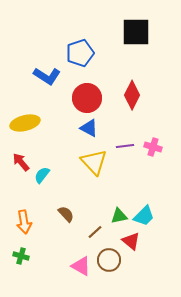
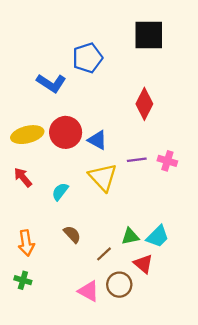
red circle: (87, 98) -> (66, 132), moved
cyan semicircle: (42, 175) -> (60, 192), moved

